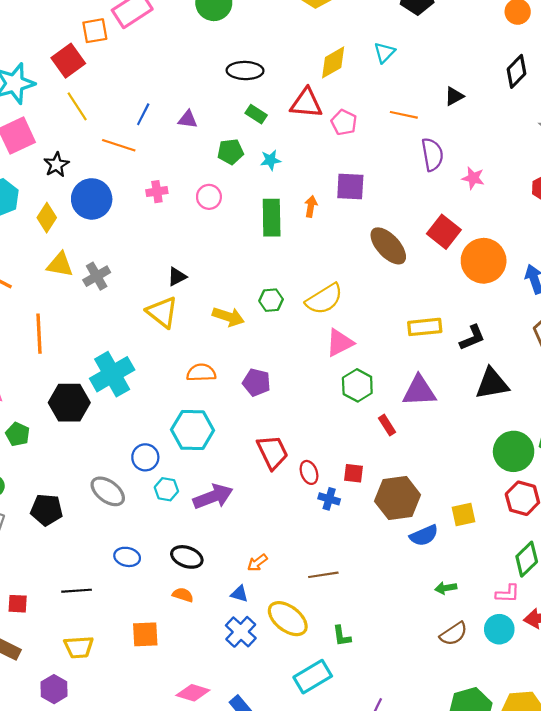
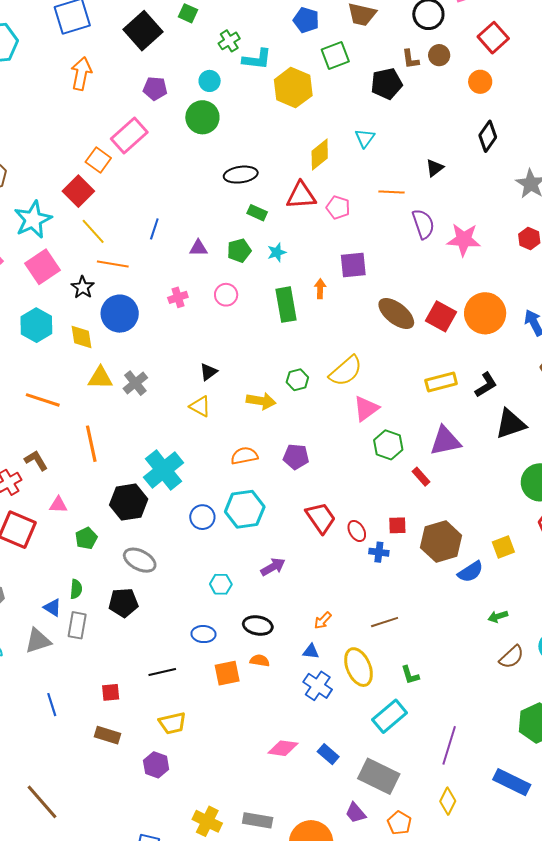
orange square: (95, 31) -> (98, 160), turned -35
purple triangle: (188, 119) -> (198, 248), moved
orange line: (119, 145) -> (113, 264), moved
pink star: (473, 178) -> (464, 240), size x1.6
yellow diamond: (47, 218) -> (82, 337), turned -32
red square: (444, 232) -> (441, 316), moved
yellow triangle: (162, 312) -> (200, 406), size x0.7
green pentagon: (18, 434) -> (86, 538), turned 30
blue circle: (145, 457) -> (202, 517), moved
cyan hexagon: (166, 489) -> (221, 584), moved
gray ellipse: (108, 491) -> (140, 560), moved
purple arrow: (213, 497) -> (273, 567), size x0.7
yellow ellipse: (288, 619) -> (358, 667), turned 39
orange square: (145, 634) -> (227, 673), moved

